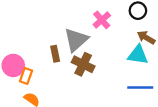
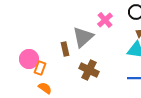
brown cross: (83, 64) -> (89, 70), moved

